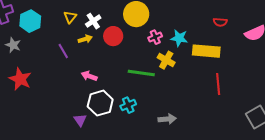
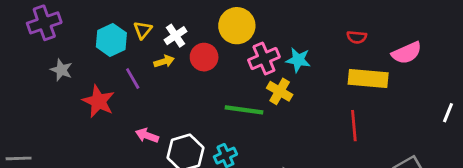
cyan hexagon: (30, 21) -> (111, 40), moved
pink cross: (155, 37) -> (264, 59), size x1.5
yellow rectangle: (206, 51) -> (368, 78), moved
pink arrow: (89, 76) -> (147, 136), moved
red star: (20, 79) -> (98, 101), moved

